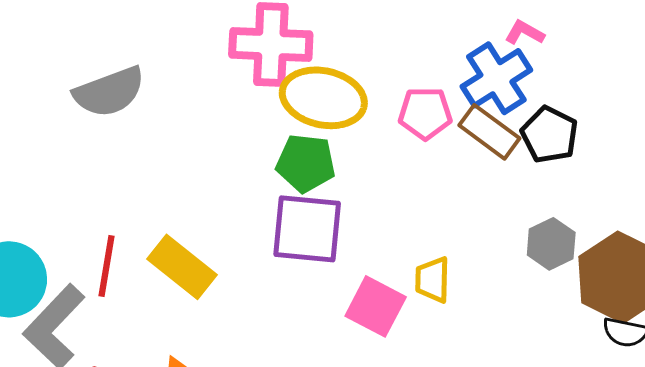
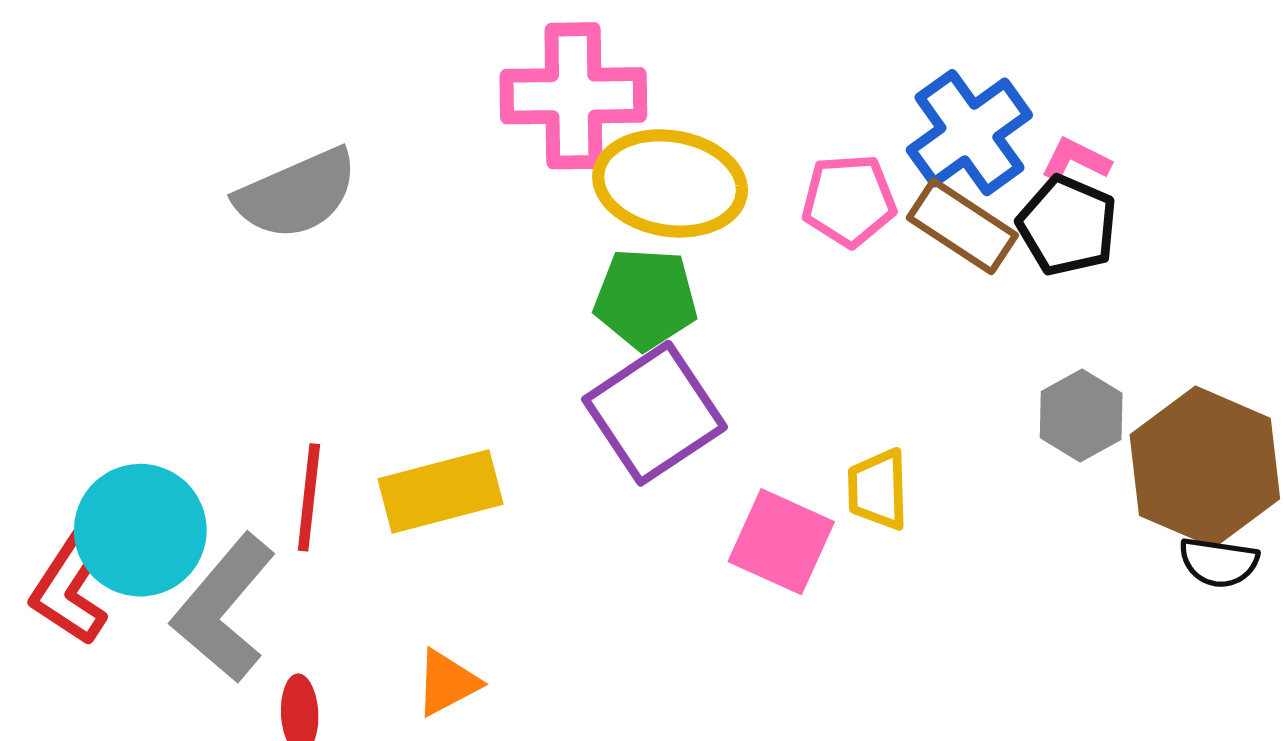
pink L-shape: (525, 33) -> (1076, 160), moved
purple square: (307, 229) -> (655, 413), turned -36
yellow rectangle: (182, 267) -> (441, 492), turned -50

